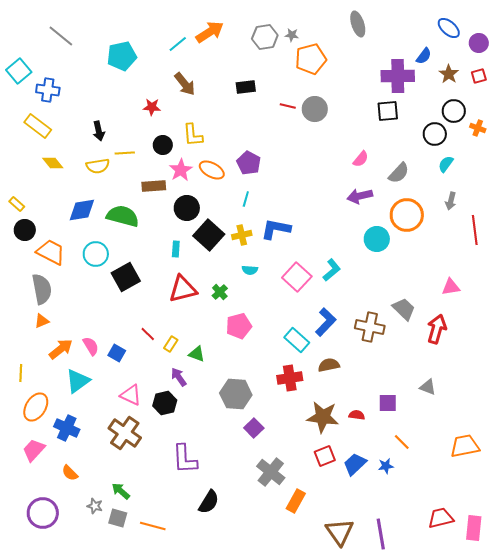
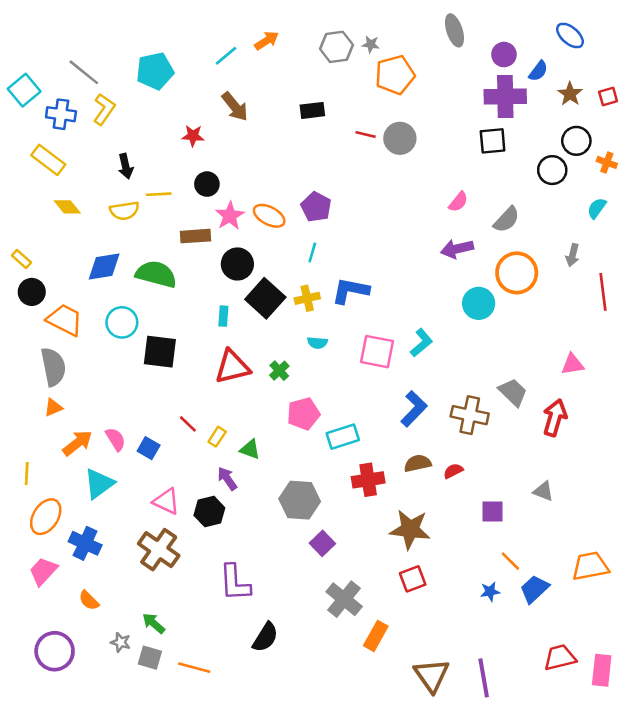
orange arrow: (210, 32) -> (267, 41), size x0.7
gray line: (61, 36) -> (84, 72), moved
purple circle: (479, 43) -> (504, 55), moved
yellow L-shape: (193, 135) -> (104, 109), moved, turned -140
cyan semicircle: (446, 164) -> (597, 208), moved
black square: (126, 277) -> (160, 352), turned 36
pink square: (297, 277) -> (377, 352), turned -32
cyan rectangle: (297, 340) -> (343, 437), moved, turned -60
red semicircle: (357, 415) -> (453, 471), moved, turned -35
blue trapezoid: (355, 464) -> (534, 589), moved

